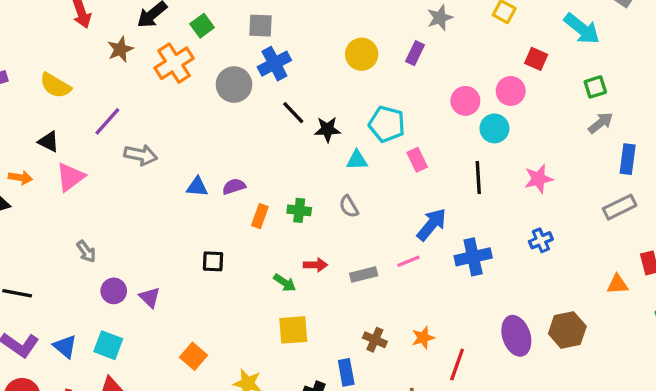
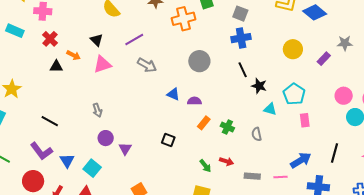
gray circle: (234, 85) -> (199, 61), moved
black line: (478, 178) -> (335, 153), moved

